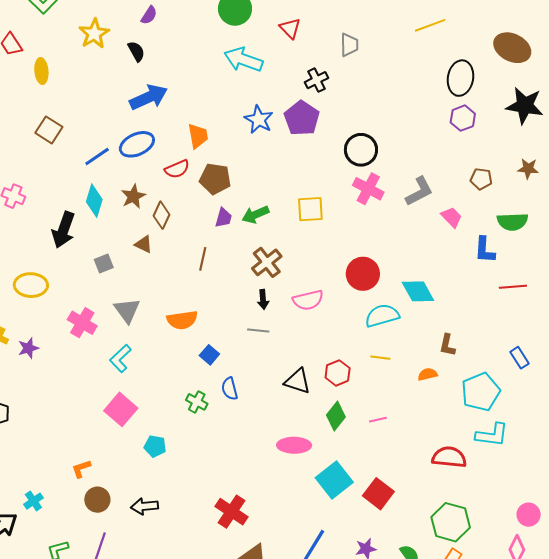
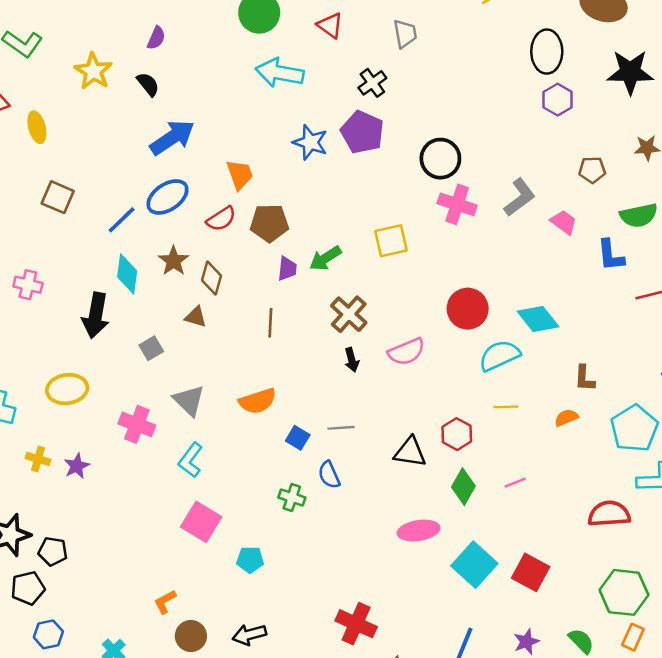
gray line: (258, 330) -> (341, 428), moved

